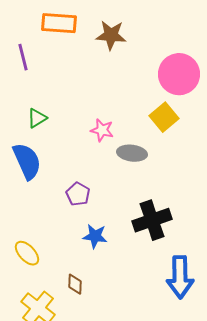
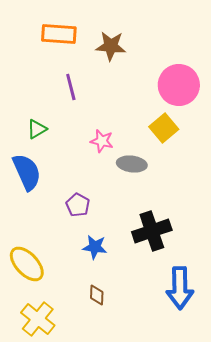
purple line: (23, 57) -> (71, 87), moved
yellow ellipse: (27, 253) -> (27, 264), size x1.4
brown diamond: (75, 284) -> (97, 295), moved

